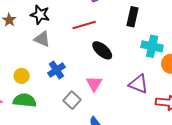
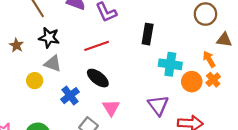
black ellipse: (102, 50) -> (98, 78), moved
yellow circle: (22, 76) -> (35, 81), moved
purple triangle: (138, 84) -> (158, 105), turned 35

